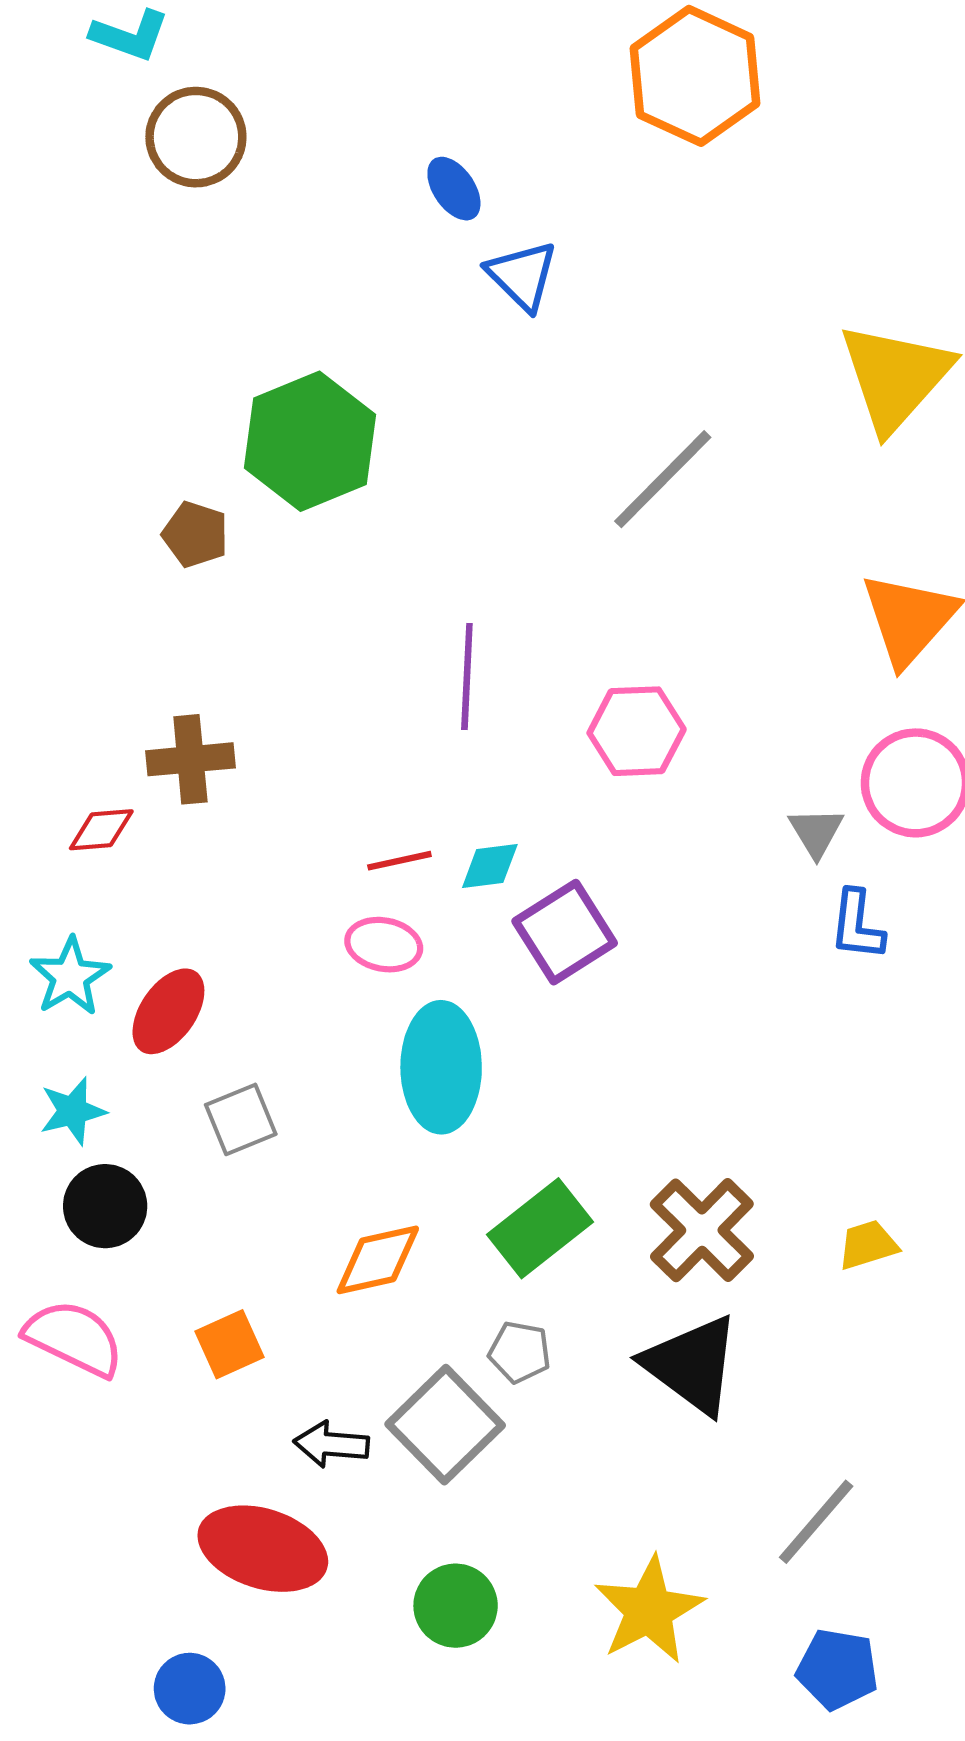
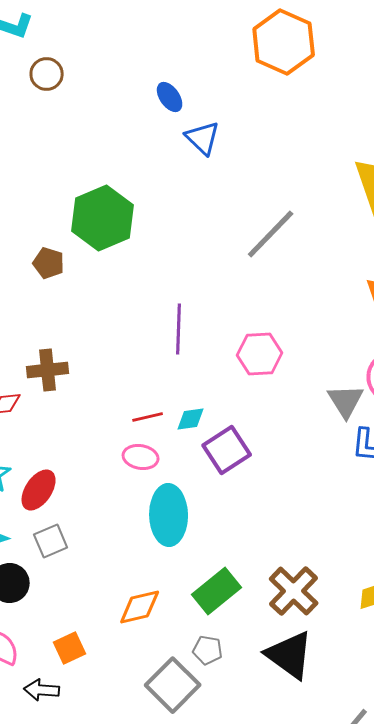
brown circle: (196, 137) -> (47, 74), size x0.7
gray triangle: (816, 832) -> (346, 401), size x1.4
gray square: (241, 1119) -> (51, 541), moved
black arrow: (331, 1444) -> (42, 690), moved

